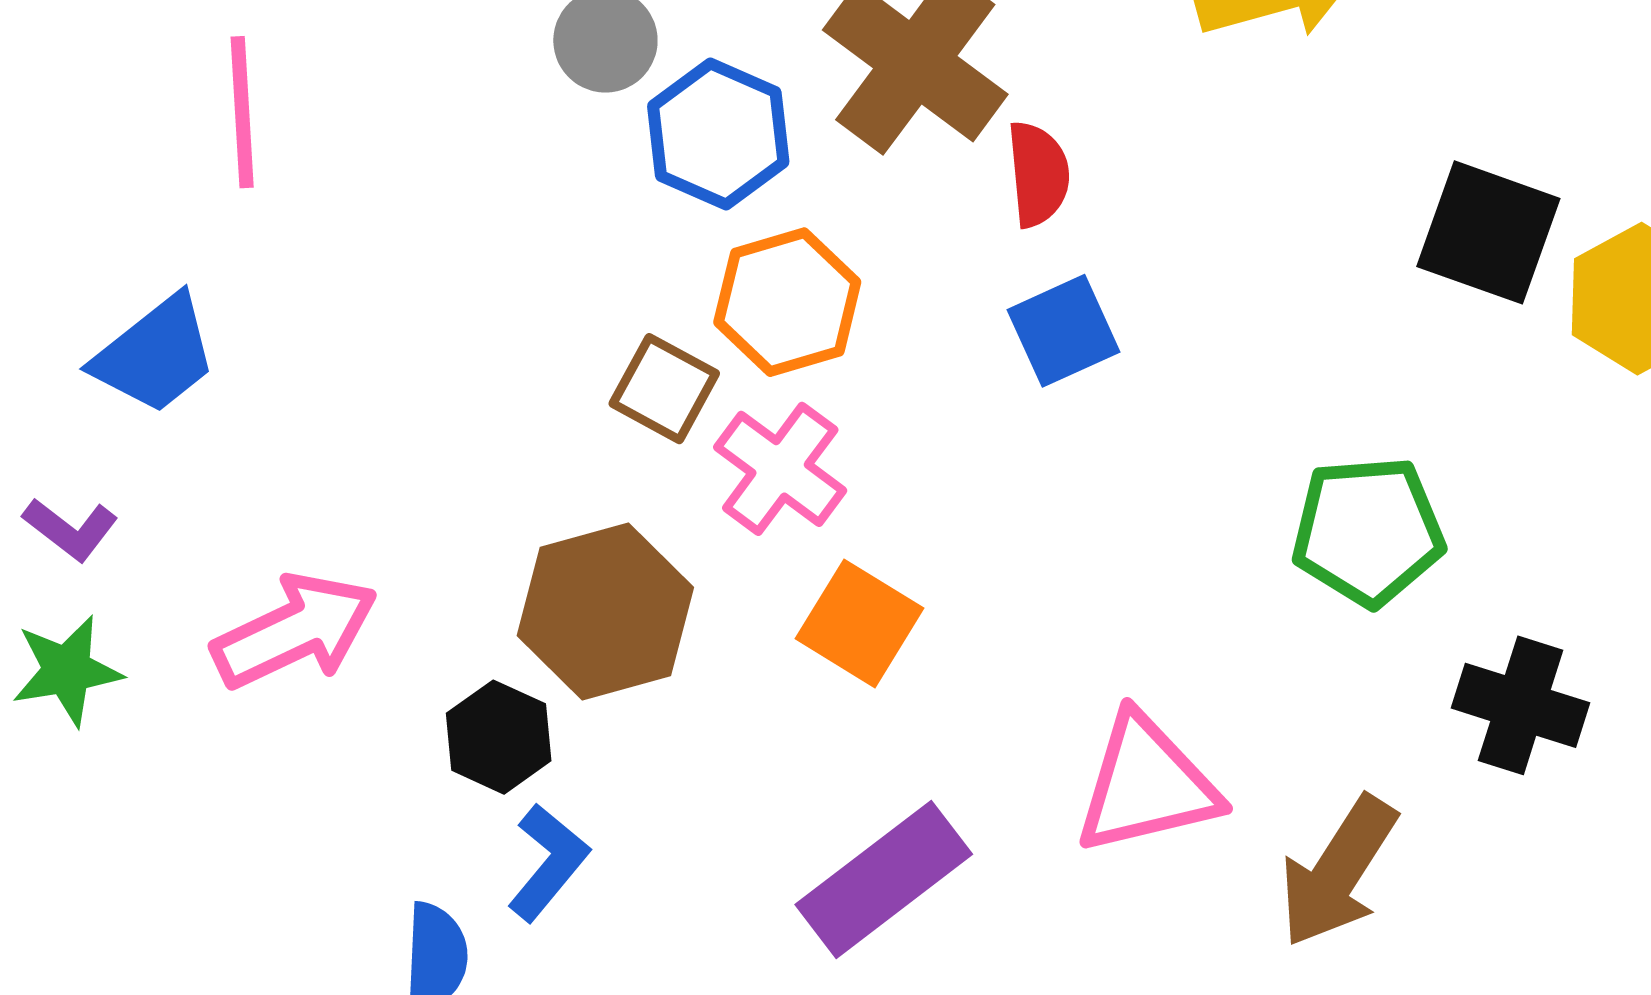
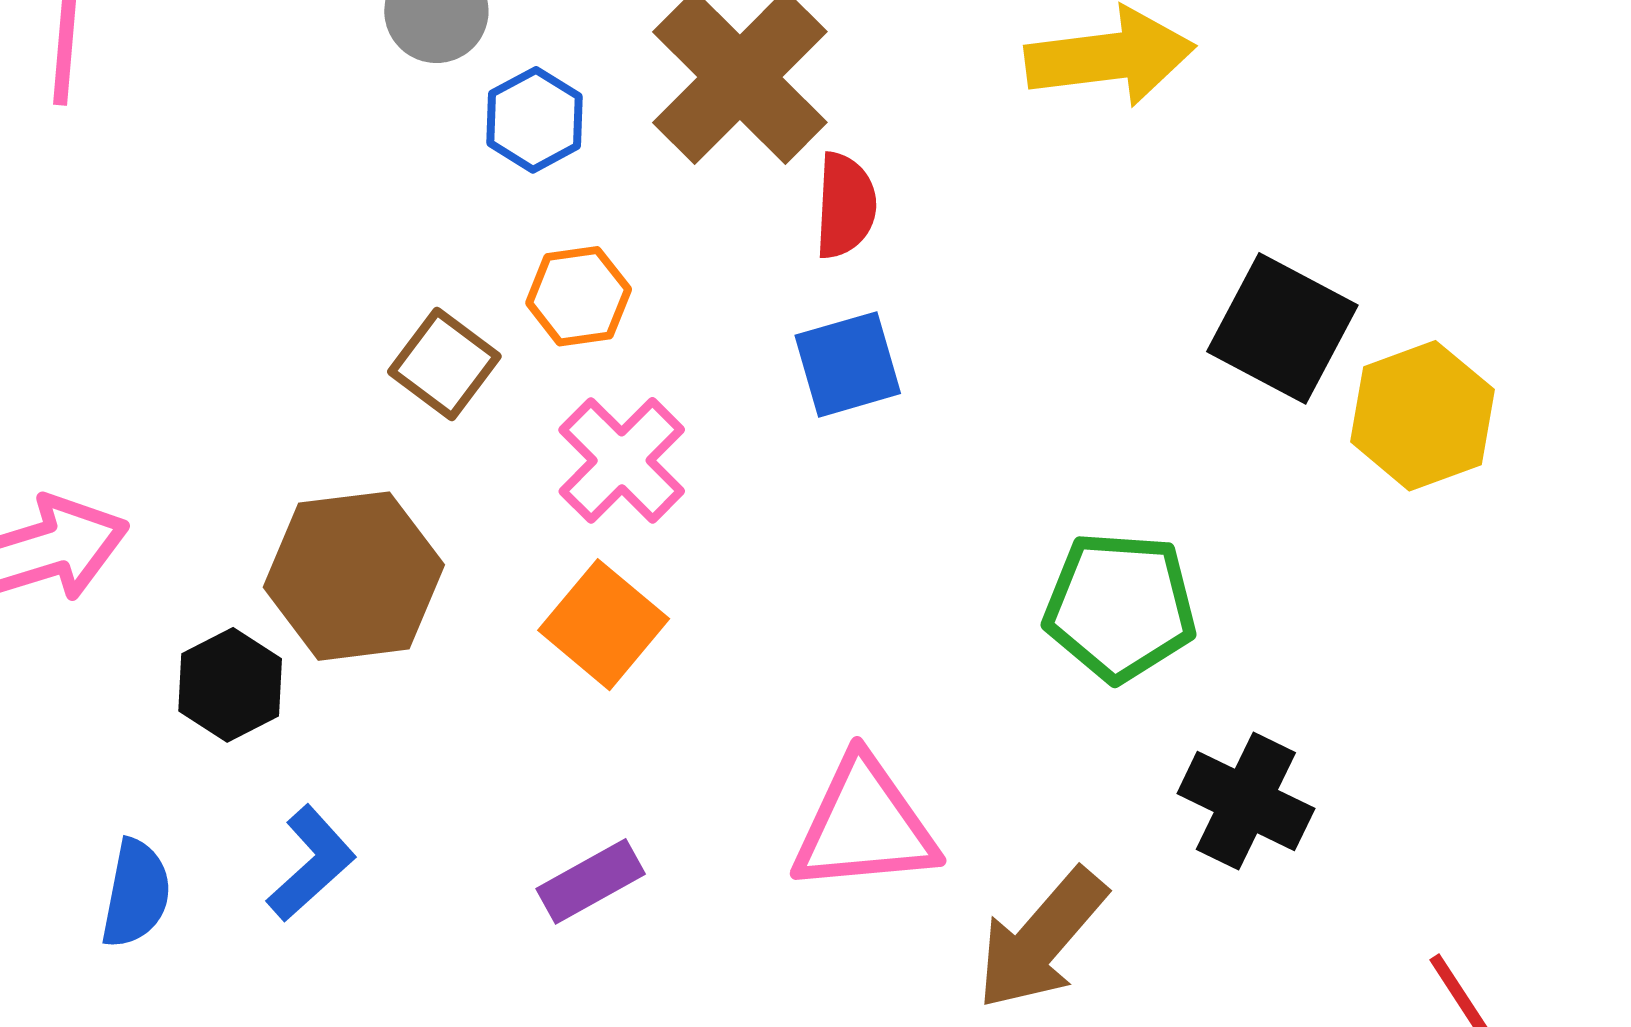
blue hexagon: (718, 134) -> (535, 120), size x0.7
orange hexagon: (787, 302) -> (579, 296), size x0.7
pink cross: (780, 469) -> (622, 460), moved
blue L-shape: (548, 862) -> (311, 863), moved
purple rectangle: (884, 879) -> (591, 881), size x0.6

